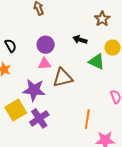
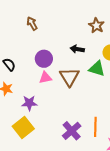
brown triangle: (63, 78) -> (69, 77), moved, turned -40
purple star: (34, 90) -> (29, 103), moved, size x0.7
purple cross: (39, 118) -> (72, 131), moved

